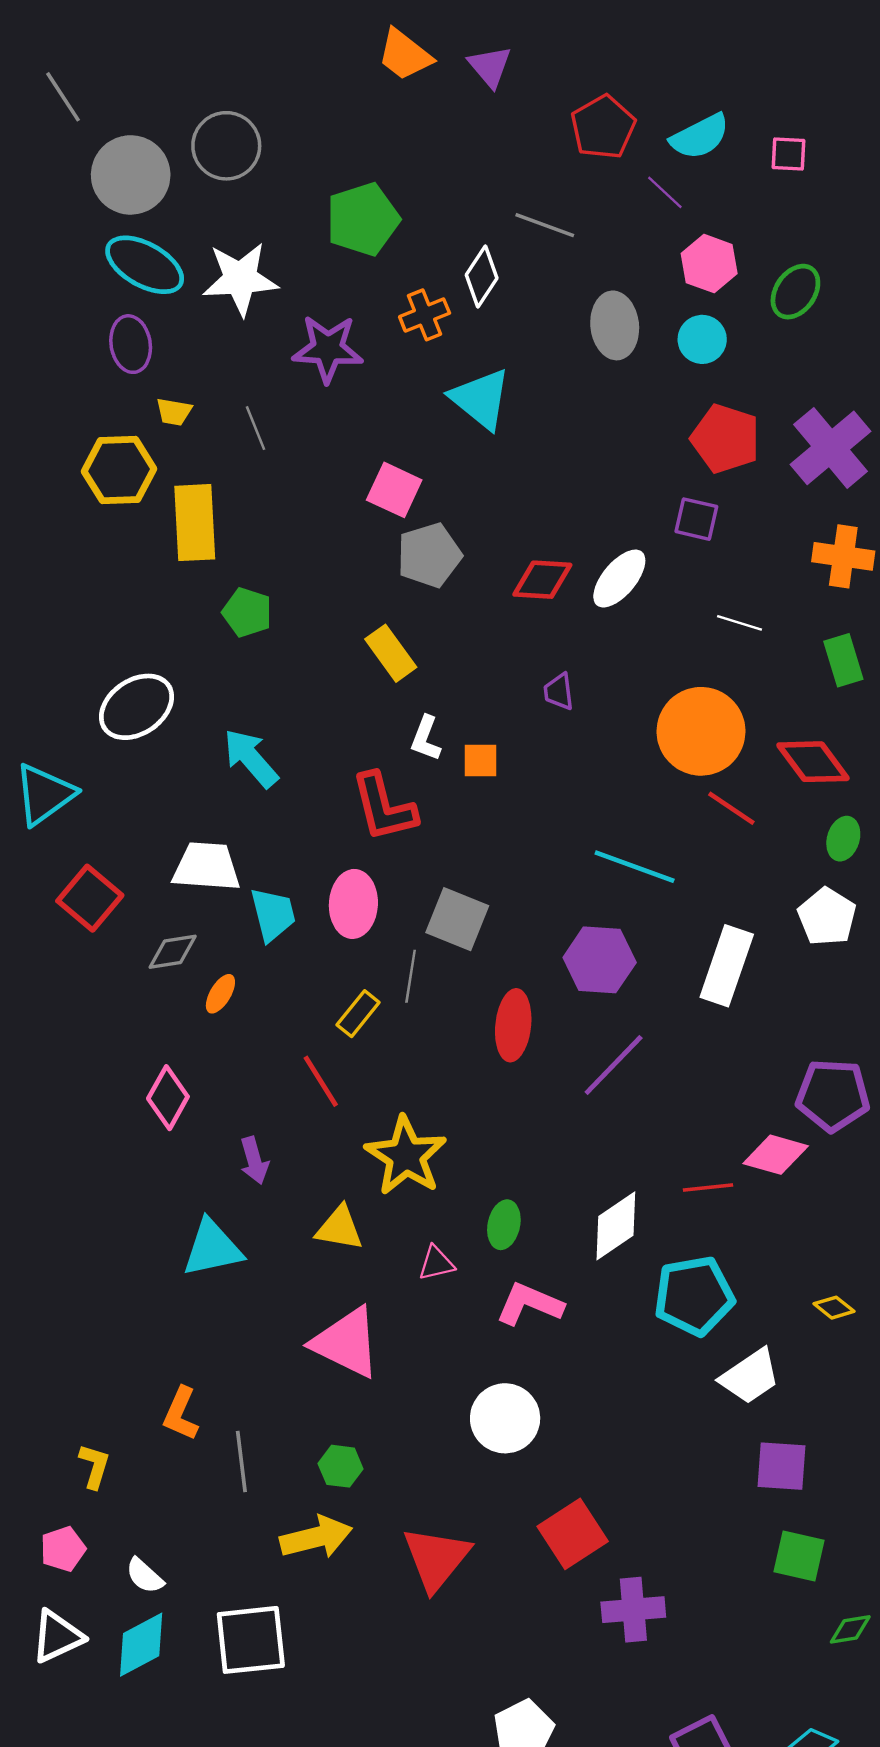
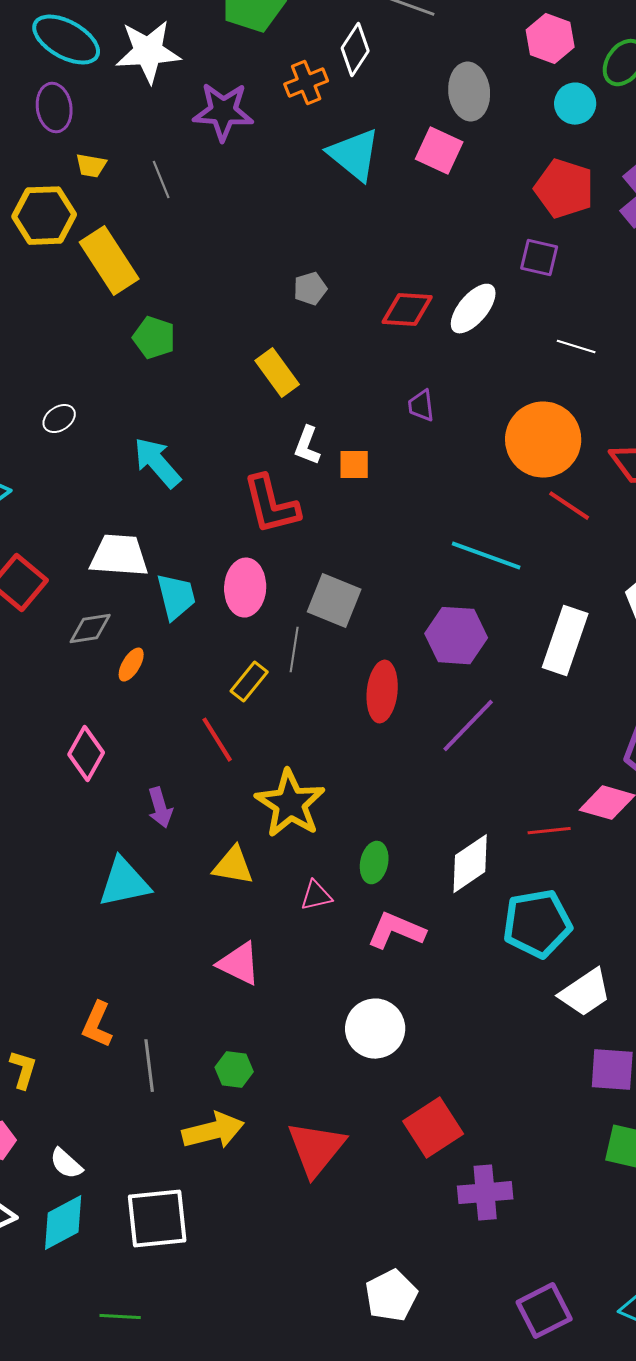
cyan circle: (702, 339) -> (575, 104), moved
pink square: (394, 490) -> (439, 151), moved
yellow rectangle: (195, 523) -> (109, 261), turned -30
gray pentagon: (429, 555) -> (310, 289), size x0.6
white ellipse: (136, 707) -> (59, 419), size x0.5
pink triangle: (346, 1343) -> (239, 964), size x0.7

